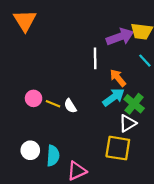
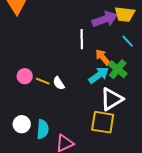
green cross: (134, 104) -> (118, 69), moved
white triangle: (128, 123) -> (112, 99), size x1.4

